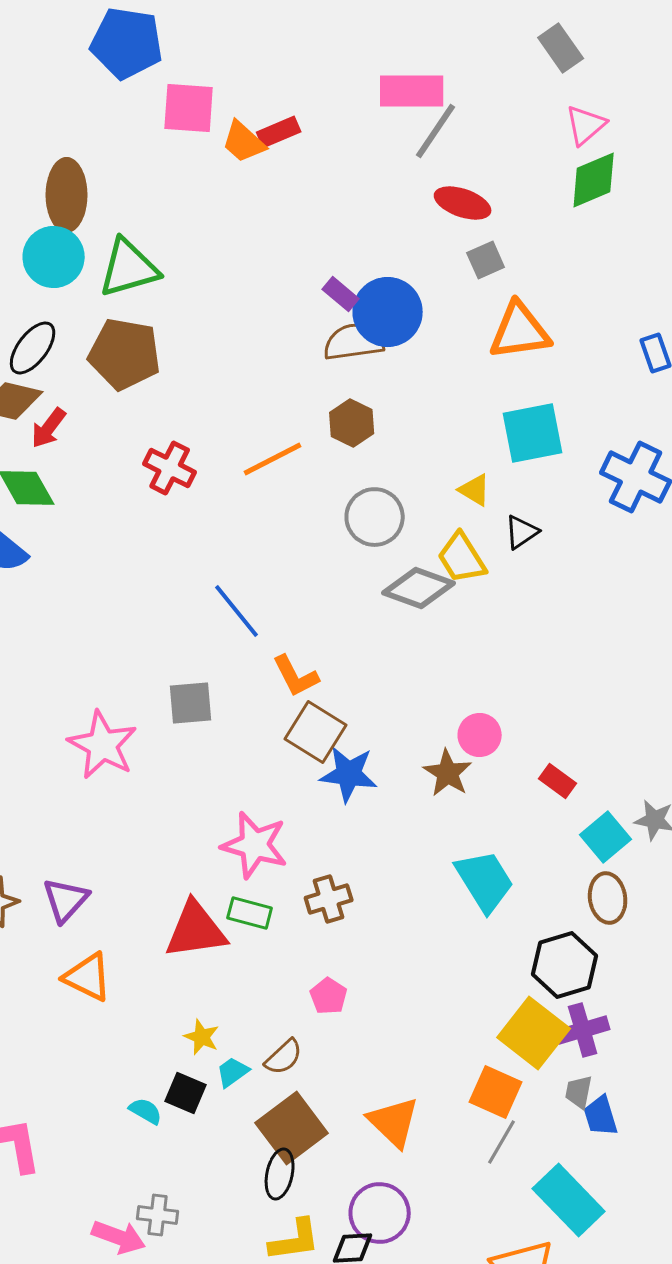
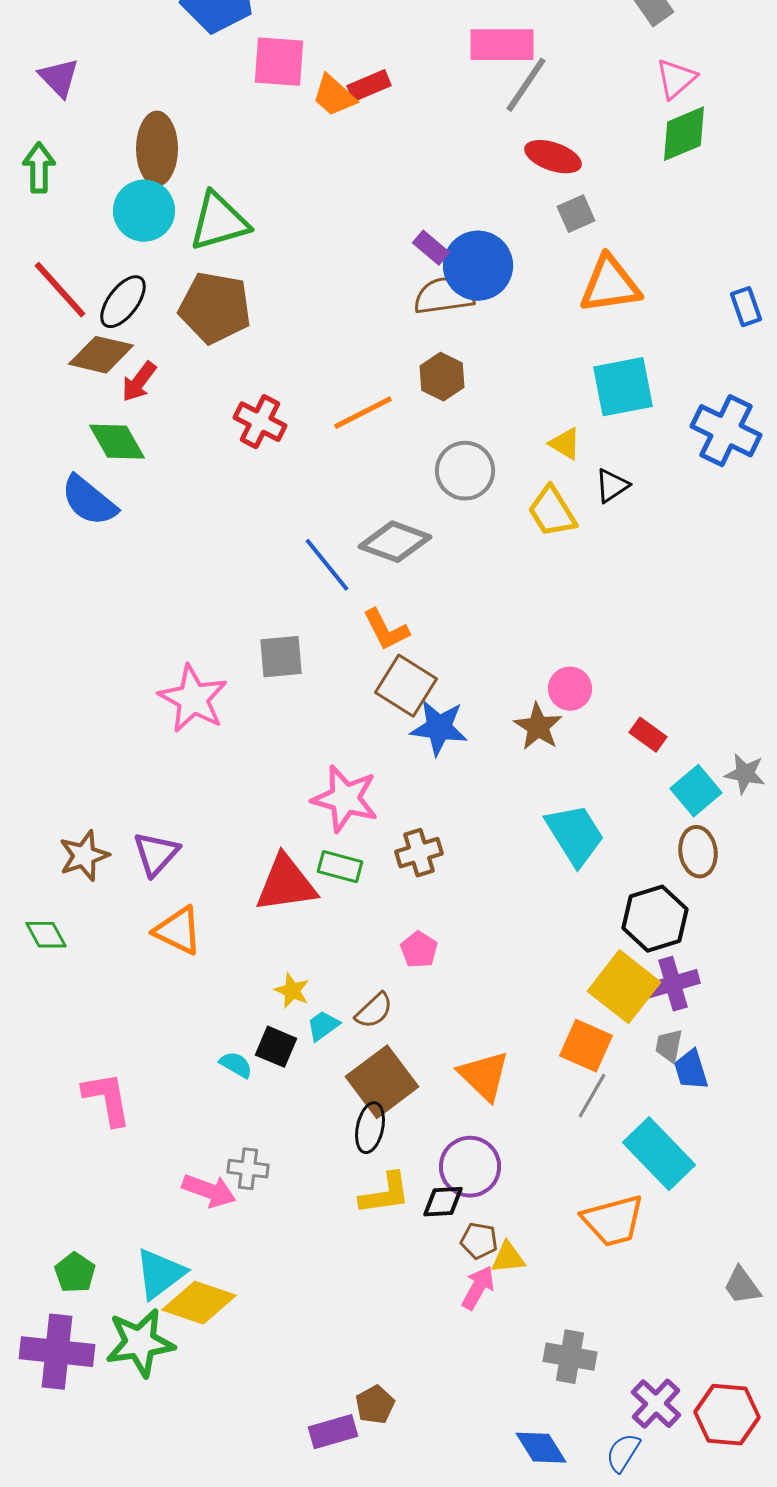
gray diamond: (419, 588) -> (395, 542), moved

